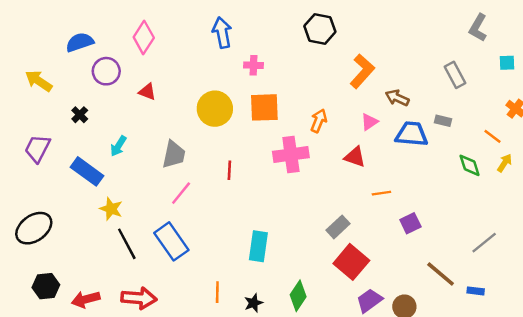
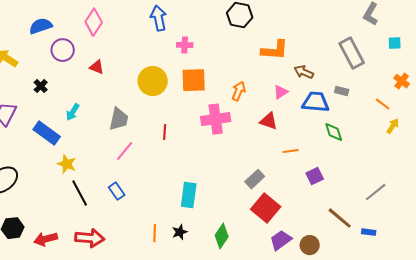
orange L-shape: (362, 71) -> (275, 50), turned 52
gray rectangle: (455, 75) -> (352, 53), size x1.4
green diamond: (470, 165) -> (334, 132), moved
blue rectangle: (171, 241) -> (117, 191), size x0.6
black star: (253, 303) -> (180, 232), moved

